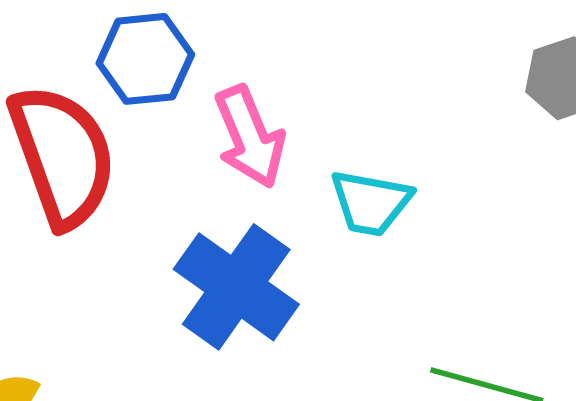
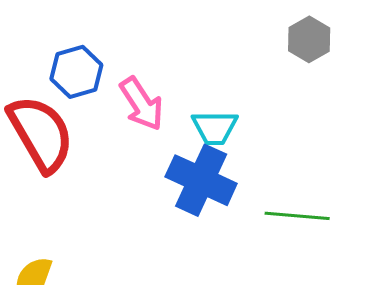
blue cross: (236, 287) -> (201, 180), moved

